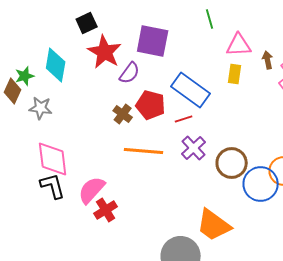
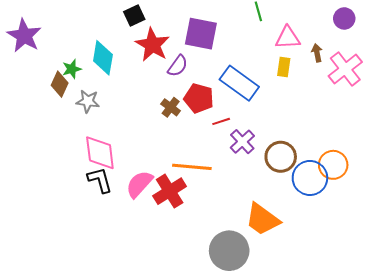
red line: (184, 119) -> (221, 121), moved
orange line: (144, 151) -> (192, 167), moved
red cross: (106, 210) -> (170, 191), moved, size x1.4

